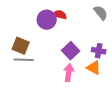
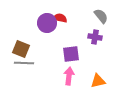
purple square: (71, 51) -> (71, 54), turned 36
purple cross: (99, 51) -> (95, 37), moved
orange triangle: (94, 68) -> (98, 81), moved, turned -42

